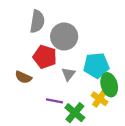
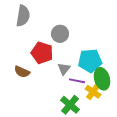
gray semicircle: (37, 21) -> (23, 16), moved
gray circle: (64, 36) -> (60, 34), size x0.7
purple line: (54, 101) -> (77, 81), moved

